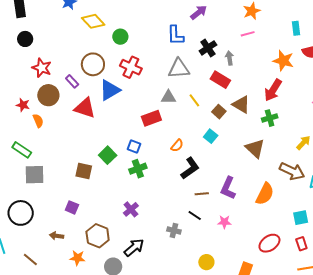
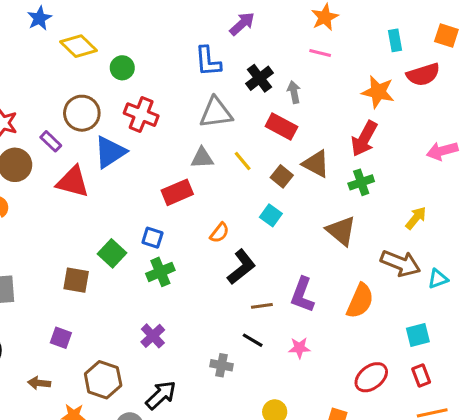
pink line: (248, 34) -> (320, 53), turned 32

